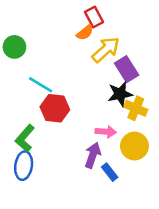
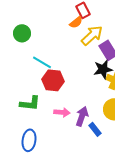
pink arrow: (106, 132) -> (62, 112), moved
green L-shape: (25, 138) -> (30, 103), turned -125
blue ellipse: (24, 166) -> (29, 140), moved

